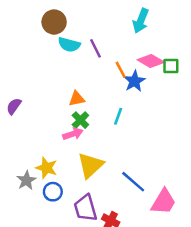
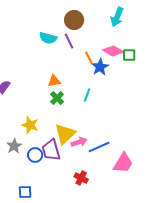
cyan arrow: (141, 21) -> (117, 17), moved
brown circle: (54, 22) -> (74, 20), moved
pink arrow: (73, 134) -> (79, 142), moved
yellow star: (47, 168) -> (30, 125), moved
blue line: (133, 182) -> (99, 147), turned -65
purple trapezoid: (85, 208) -> (51, 150), moved

